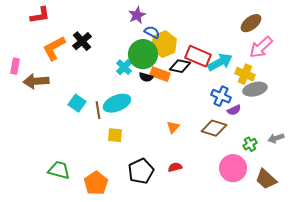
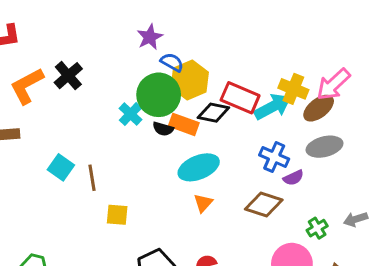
brown ellipse: (251, 23) -> (319, 108), moved
yellow cross: (245, 74) -> (293, 89), moved
cyan ellipse: (117, 103) -> (199, 167), moved

